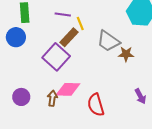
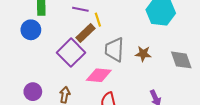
gray trapezoid: (108, 41) -> (114, 50), moved, turned 55
pink diamond: (68, 89) -> (99, 75), moved

